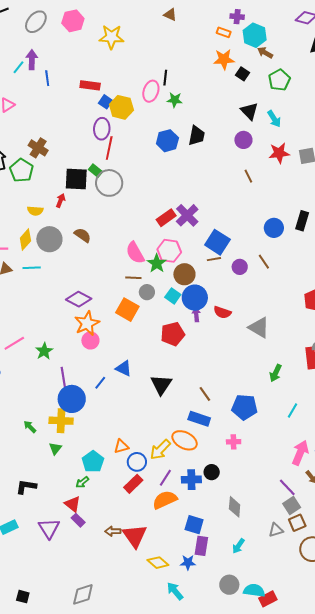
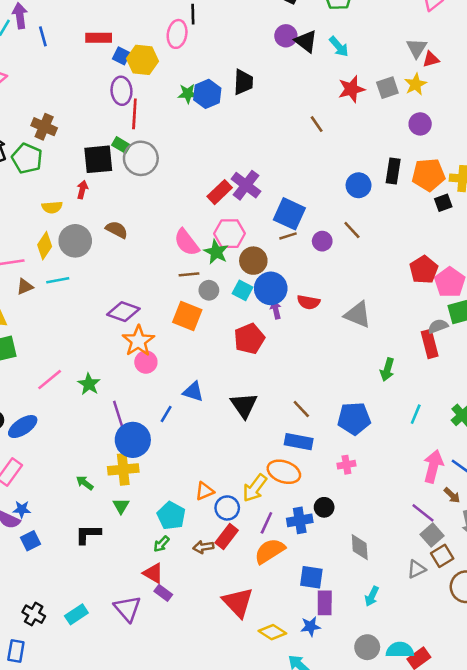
green star: (175, 100) -> (188, 94), moved
purple circle: (243, 140) -> (286, 36), moved
black L-shape: (26, 487) -> (88, 534), moved
brown arrow: (113, 531) -> (203, 547), moved

